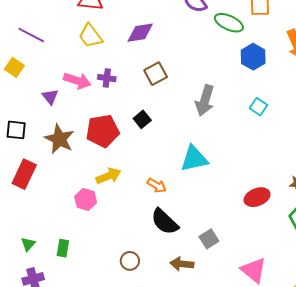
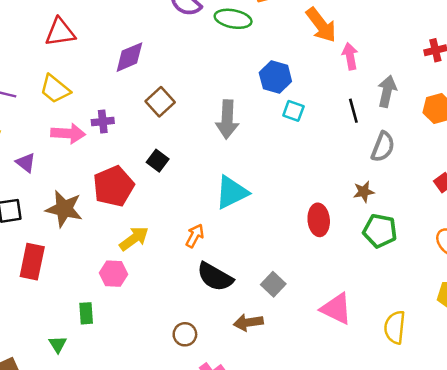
yellow trapezoid: (90, 36) -> (55, 89), moved
blue hexagon: (253, 57) -> (275, 77), moved
purple triangle: (50, 97) -> (26, 163), moved
orange arrow: (157, 186) -> (195, 236), turned -78
red ellipse: (257, 197) -> (319, 220), turned -60
green rectangle: (63, 248) -> (86, 313), moved

